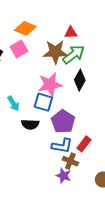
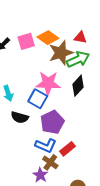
orange diamond: (25, 28) -> (48, 38), moved
brown star: (55, 52) -> (61, 53), turned -30

